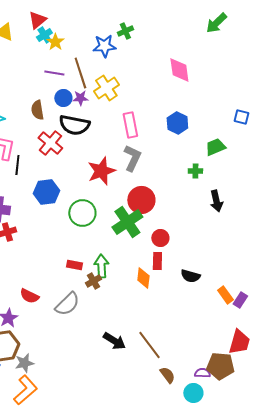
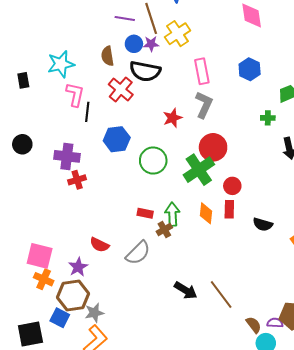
red star: (101, 171) -> (172, 118), size x0.7
orange diamond: (143, 278) -> (206, 213), moved
brown semicircle: (167, 375) -> (254, 325), moved

